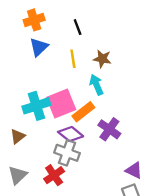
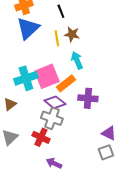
blue triangle: (39, 47) -> (28, 28), size x1.4
brown star: (102, 59) -> (72, 34), moved
purple cross: (109, 129) -> (88, 98), turned -30
red cross: (54, 175) -> (41, 137), turned -30

